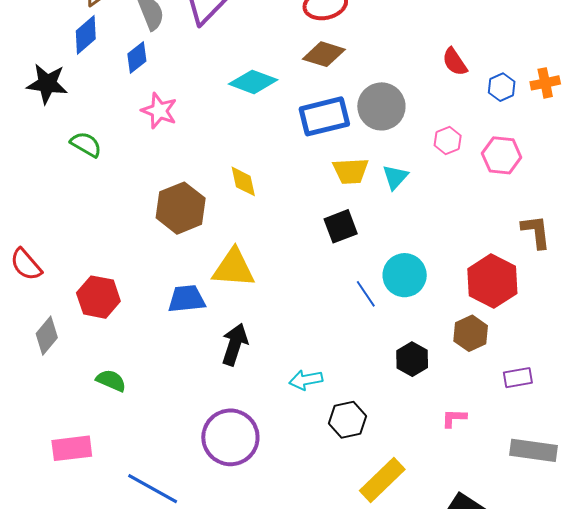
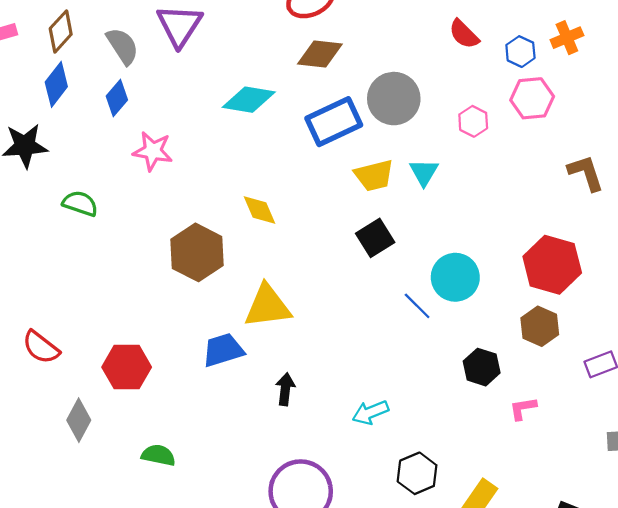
pink hexagon: (502, 155) -> (532, 98), moved
brown L-shape: (536, 232) -> (586, 173), moved
black arrow: (235, 344) -> (285, 389), size x0.7
pink L-shape: (454, 418) -> (523, 408), moved
black hexagon: (347, 420) -> (417, 473), moved

